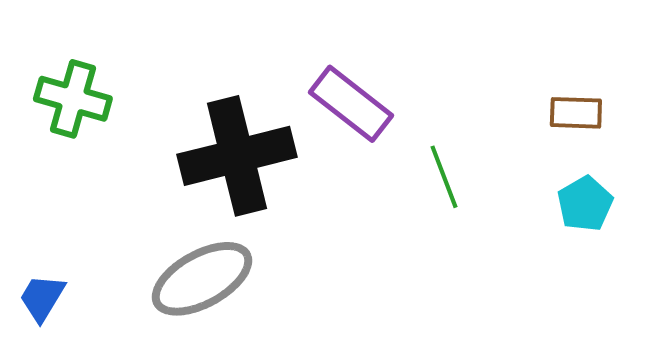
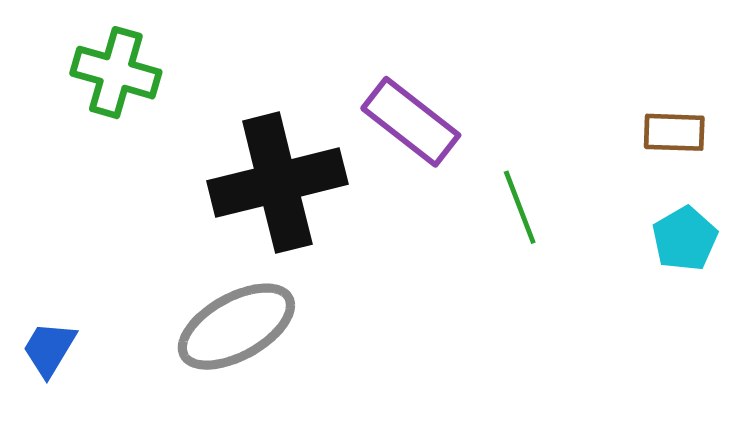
green cross: (73, 99) -> (116, 73), moved

